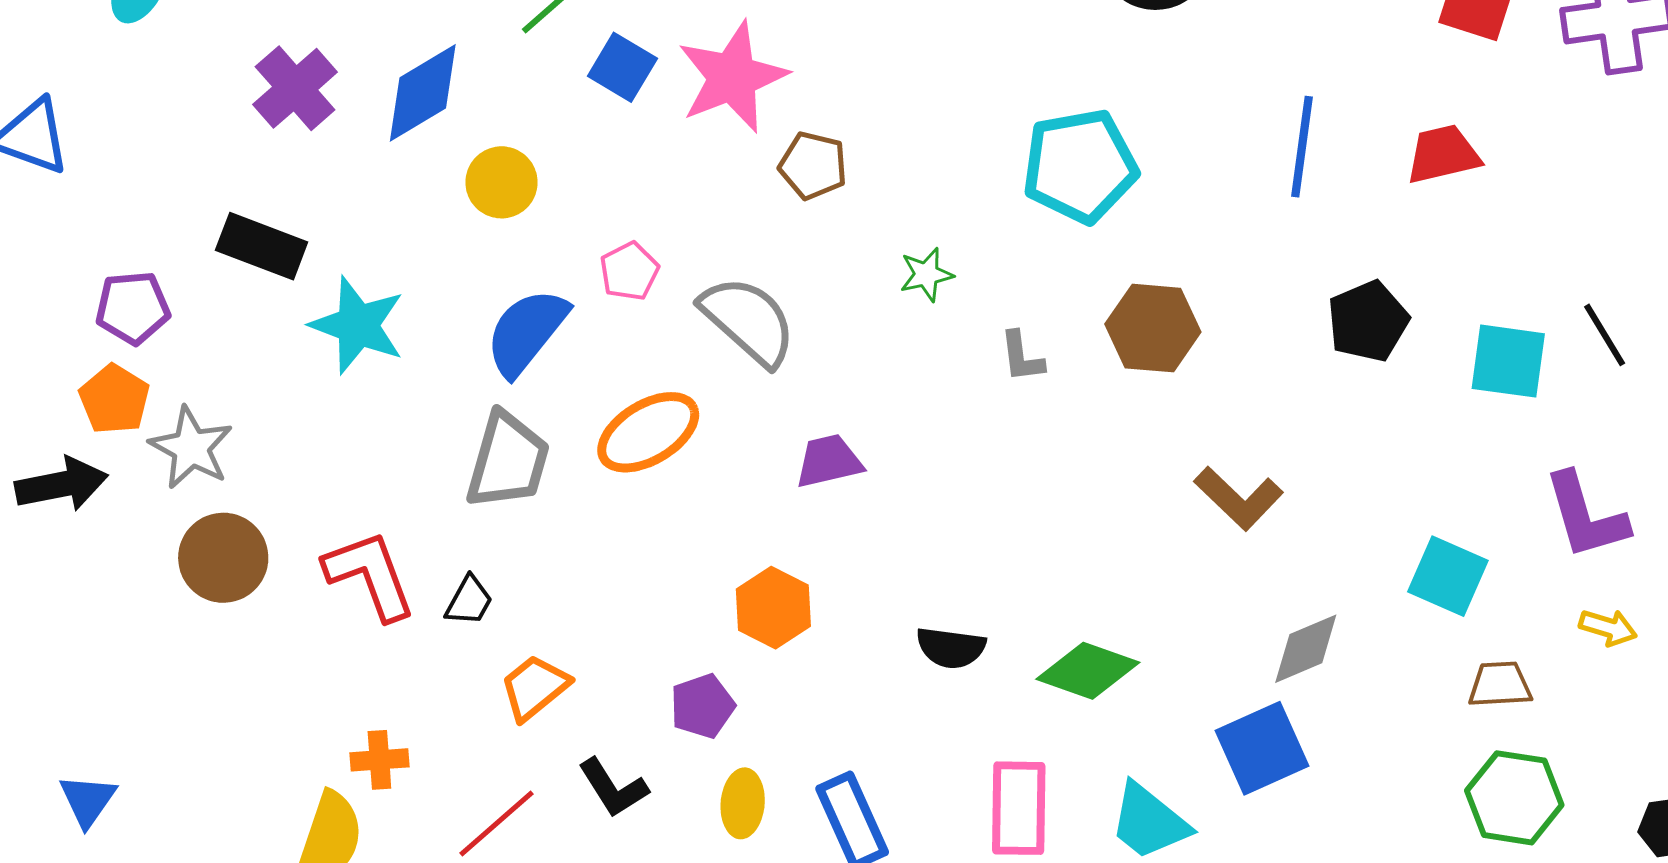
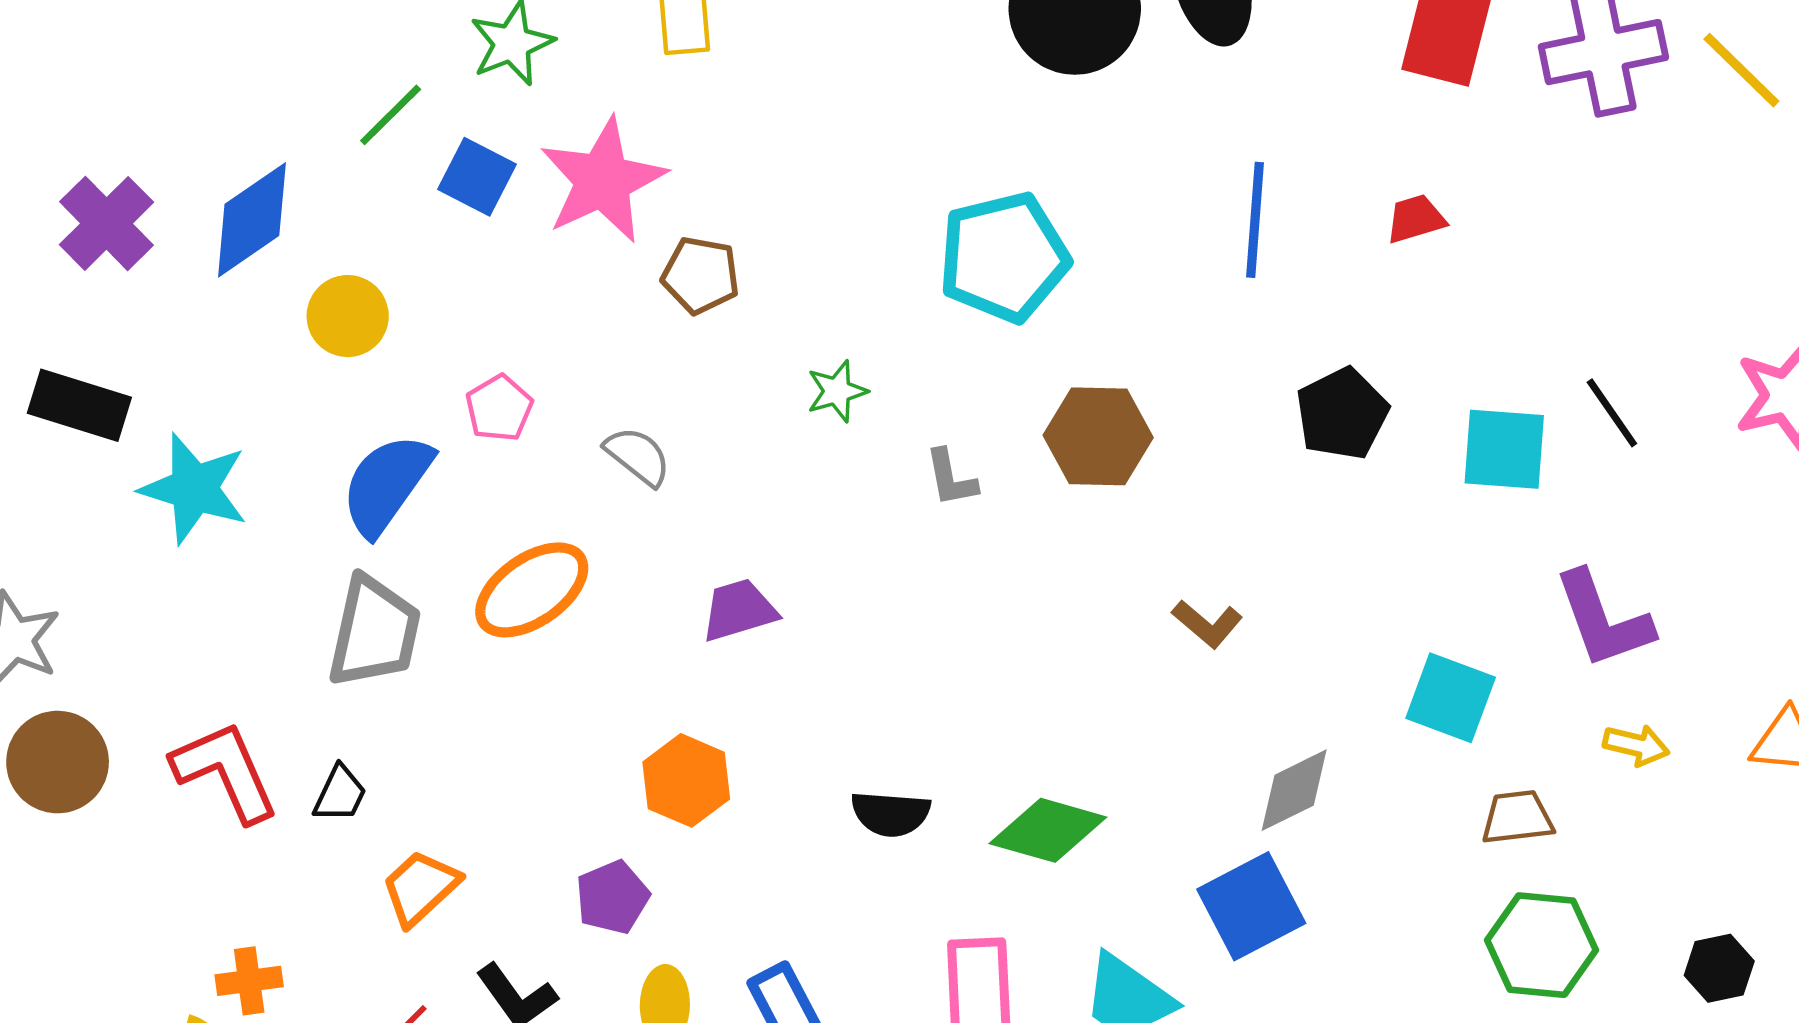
red trapezoid: (1443, 154) -> (1416, 219), size x0.7
gray semicircle: (748, 321) -> (638, 456), size x0.6
brown L-shape: (1239, 498) -> (1207, 624), size x0.7

